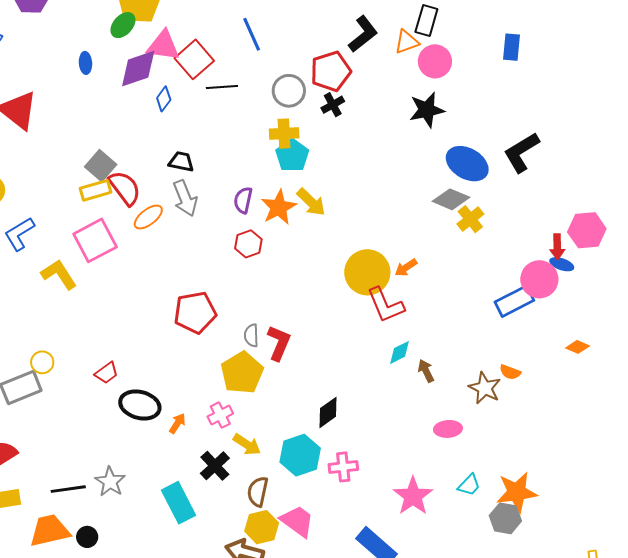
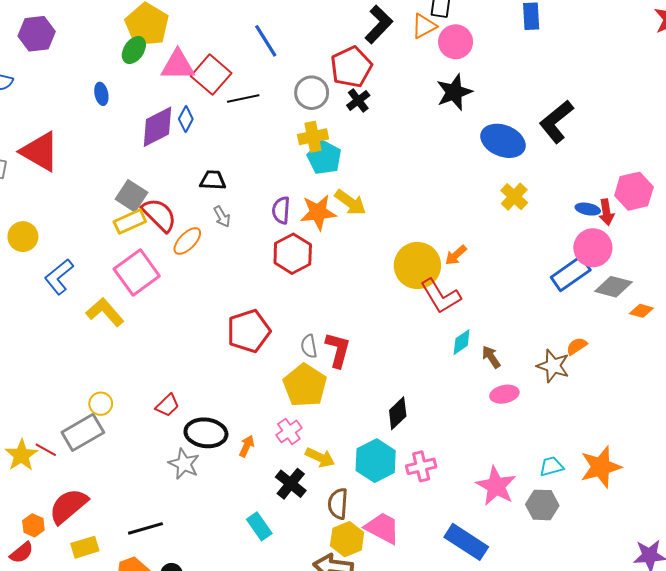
purple diamond: (138, 69) -> (158, 127), moved
gray arrow: (185, 198) -> (222, 217), size x0.6
gray diamond: (451, 199) -> (613, 287), moved
orange star: (279, 207) -> (318, 212), turned 30
red hexagon: (248, 244) -> (293, 254), size x1.4
blue ellipse: (562, 264) -> (588, 209), moved
orange semicircle: (510, 372) -> (577, 346), turned 135
pink ellipse: (448, 429) -> (504, 394), moved
gray star: (110, 482) -> (184, 464), moved
cyan trapezoid: (469, 485) -> (551, 466), turned -140
cyan rectangle: (179, 503) -> (259, 526), size x0.7
gray hexagon: (505, 518) -> (542, 505), moved

